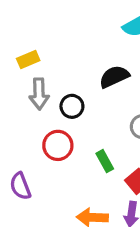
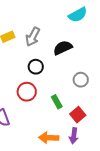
gray arrow: (39, 94) -> (33, 37), moved, turned 30

